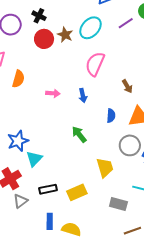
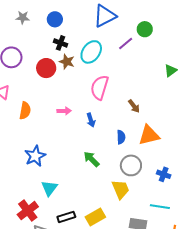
black cross: (39, 16) -> (60, 43), moved
pink arrow: (53, 93) -> (64, 111), moved
blue star: (18, 141) -> (35, 156), moved
gray circle: (130, 145) -> (131, 165), moved

